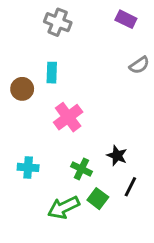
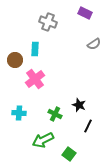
gray cross: (58, 22) -> (48, 22), moved
pink cross: (68, 117) -> (35, 79), moved
green square: (98, 199) -> (69, 154), moved

